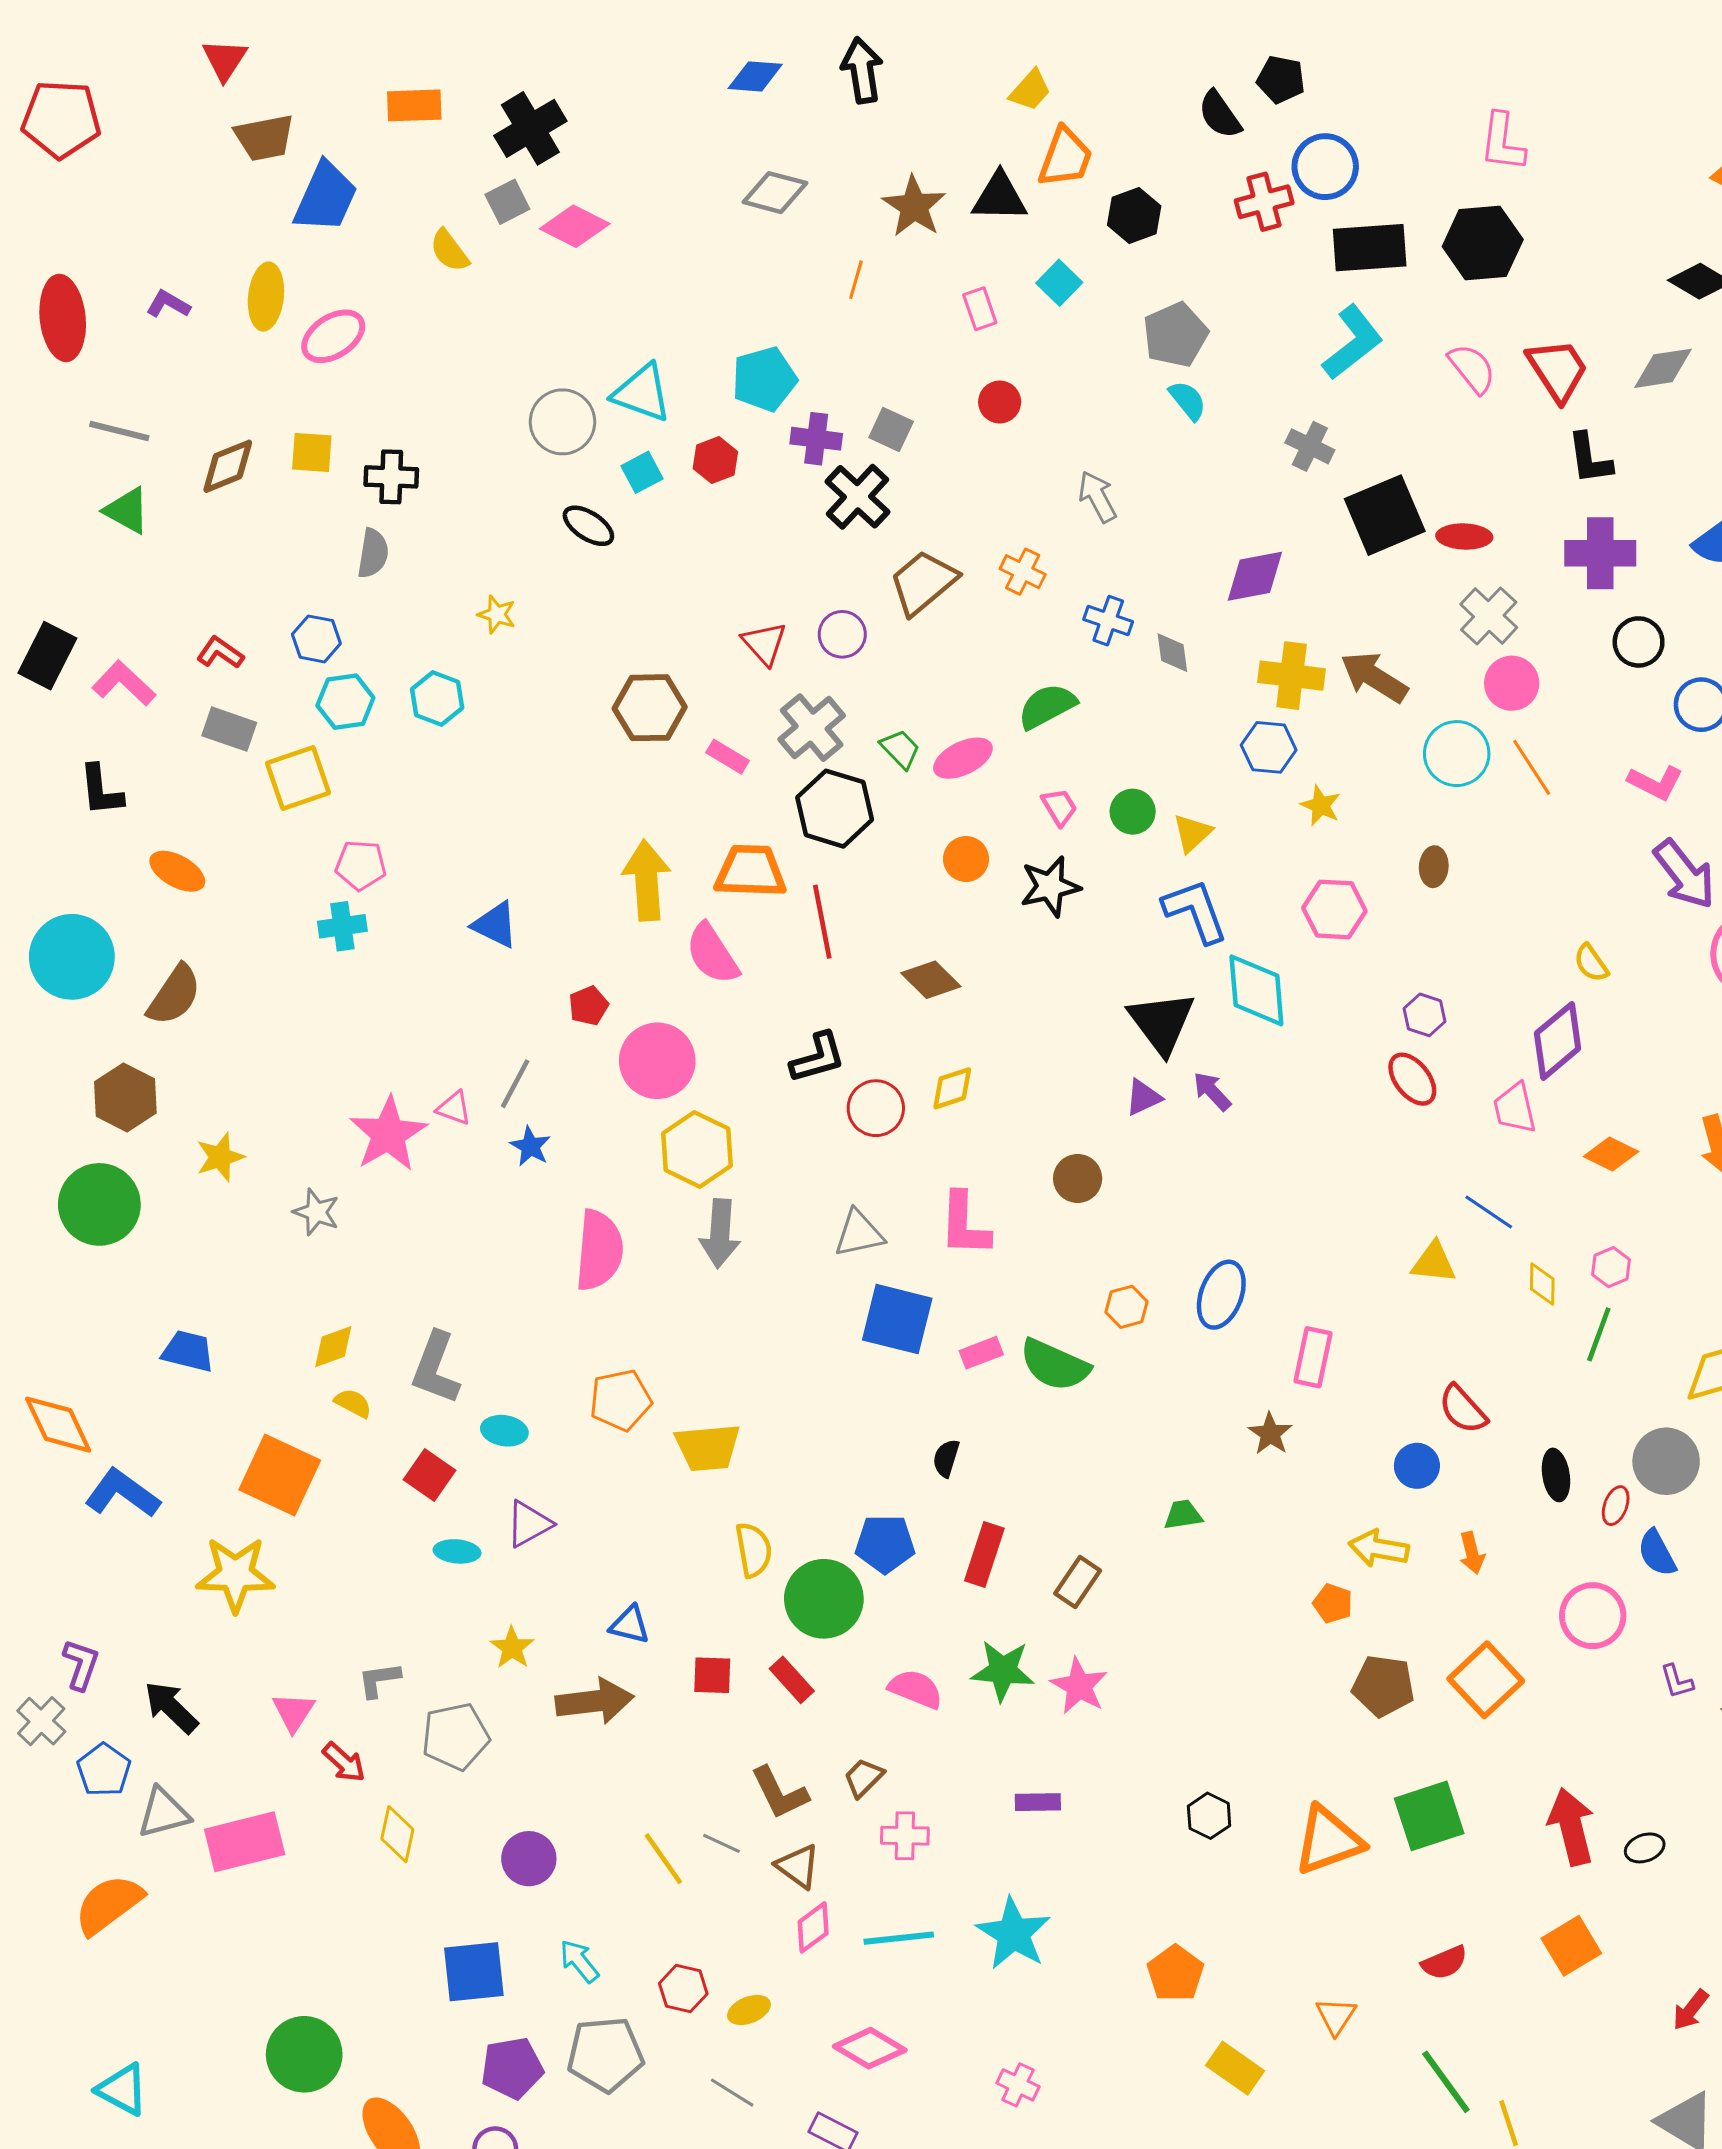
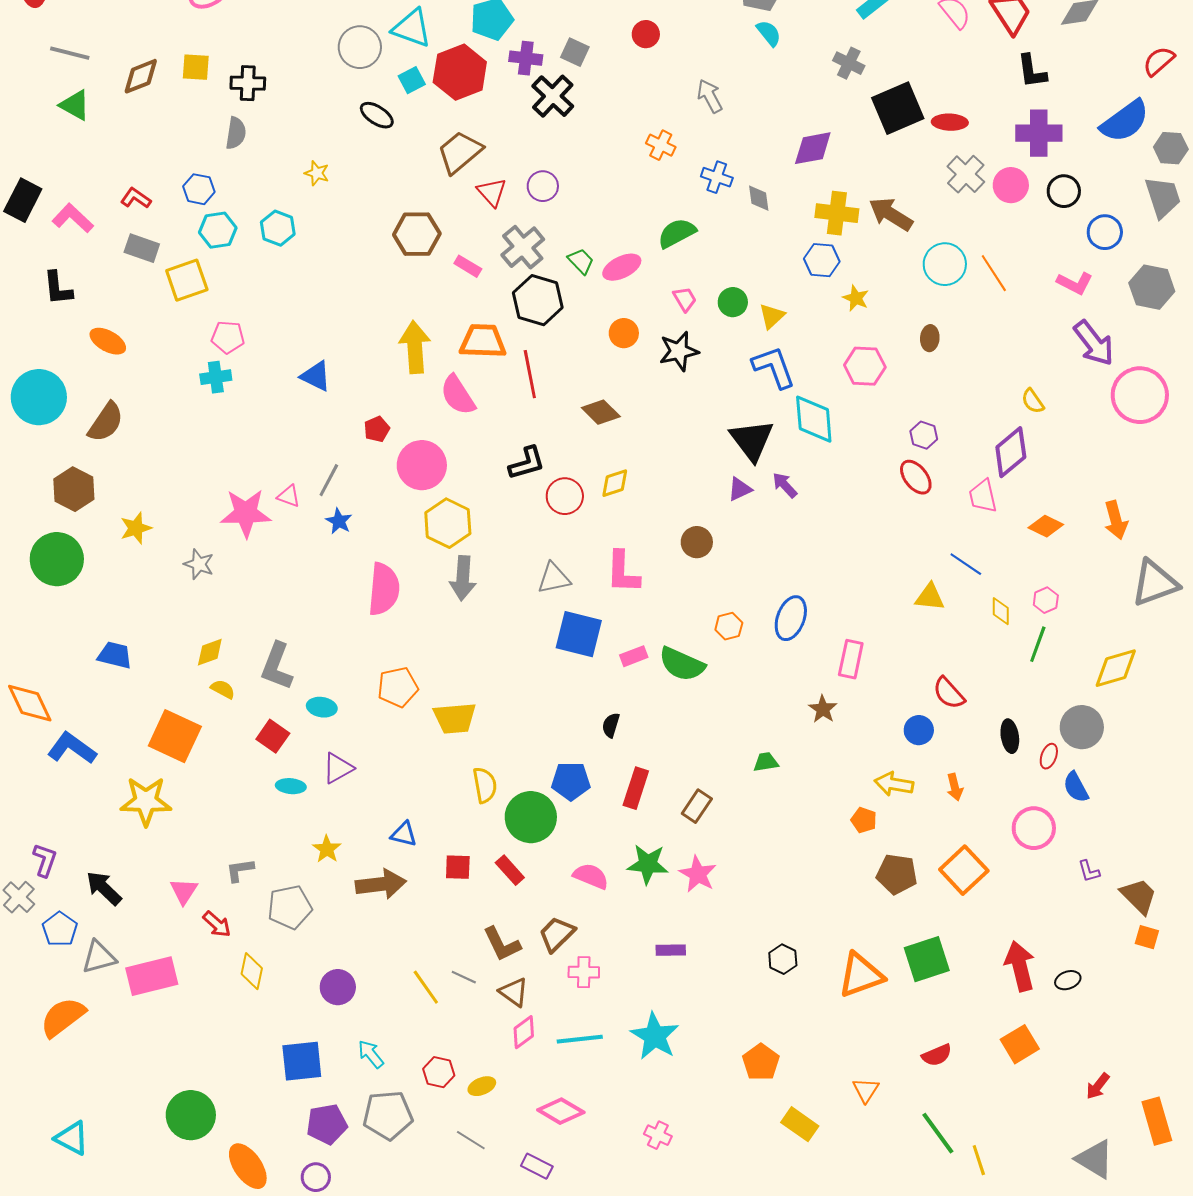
red hexagon: (715, 460) -> (460, 72), size x1.8
brown trapezoid: (923, 582) -> (460, 152), moved
pink circle: (1512, 683) -> (1011, 185), moved
pink star: (388, 1134) -> (246, 513), turned 30
brown trapezoid: (864, 1778) -> (557, 934), size x1.4

